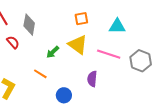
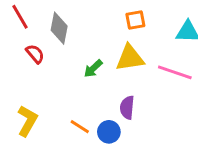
yellow triangle: (78, 45) -> (130, 58), turned -45
orange line: (40, 74) -> (80, 127), moved
purple semicircle: (92, 79) -> (127, 108), moved

